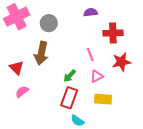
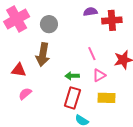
red cross: (113, 33) -> (112, 20), moved
red triangle: (17, 68) -> (19, 70), turned -35
green arrow: (70, 76) -> (72, 76), turned 48

